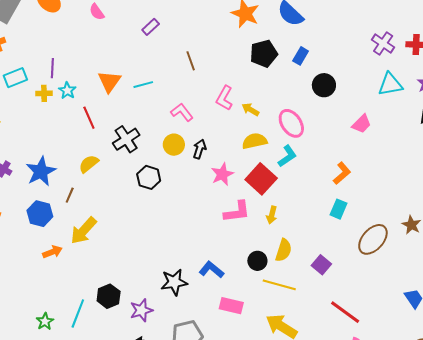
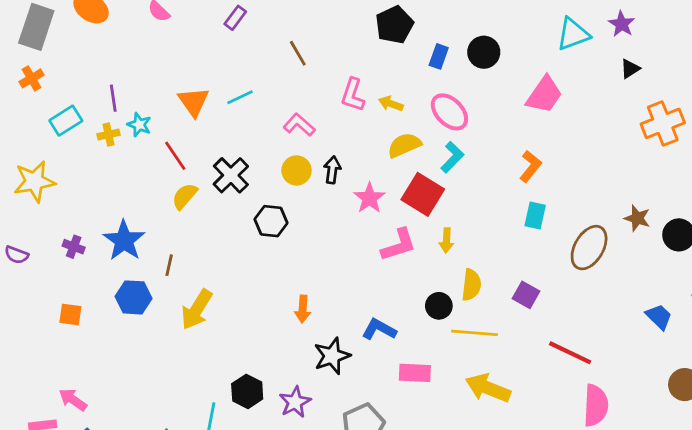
blue rectangle: (301, 56) -> (439, 56), moved
pink trapezoid: (362, 124) -> (544, 95), size x1.4
yellow semicircle: (89, 164) -> (185, 196), moved
orange arrow: (52, 252) -> (303, 309), moved, turned 126

